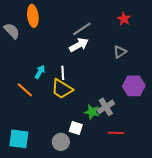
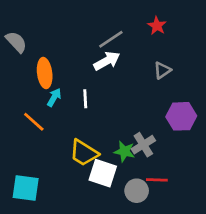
orange ellipse: (33, 16) -> (45, 73), moved
red star: (124, 19) -> (157, 26), moved
yellow trapezoid: (62, 89) -> (84, 153), moved
white square: (76, 128) -> (103, 173), size x1.5
gray circle: (61, 142) -> (137, 191), moved

